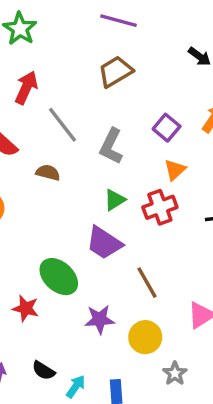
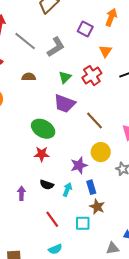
gray L-shape: (111, 146) -> (56, 47), turned -135
orange triangle: (175, 170) -> (106, 51), moved
brown semicircle: (48, 173) -> (29, 77), moved
red star: (26, 308) -> (42, 154), moved
purple star: (100, 319) -> (79, 165), moved

